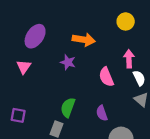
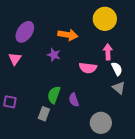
yellow circle: (126, 21) -> (105, 19), size x1.5
pink semicircle: (106, 77) -> (88, 68), turned -60
purple semicircle: (102, 113) -> (74, 100), moved

